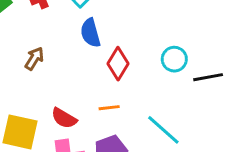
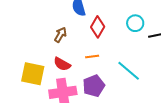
brown arrow: (34, 59) -> (60, 35), moved

